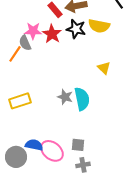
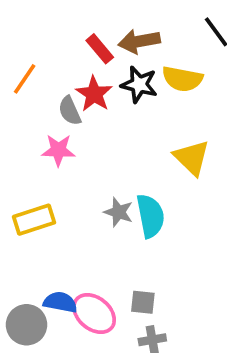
pink star: (33, 31) -> (58, 150), moved
gray semicircle: (25, 43) -> (70, 111), moved
orange line: (15, 54) -> (25, 79), moved
yellow triangle: (104, 68) -> (192, 158), size x1.5

